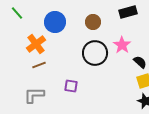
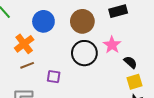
brown circle: (93, 22) -> (82, 21), size x1.5
purple square: (71, 86) -> (54, 77), moved

